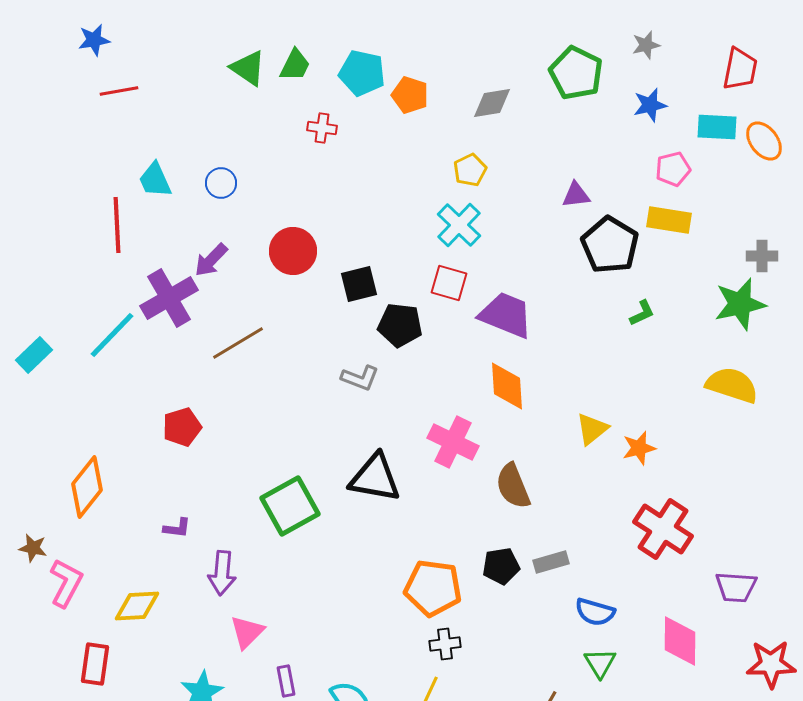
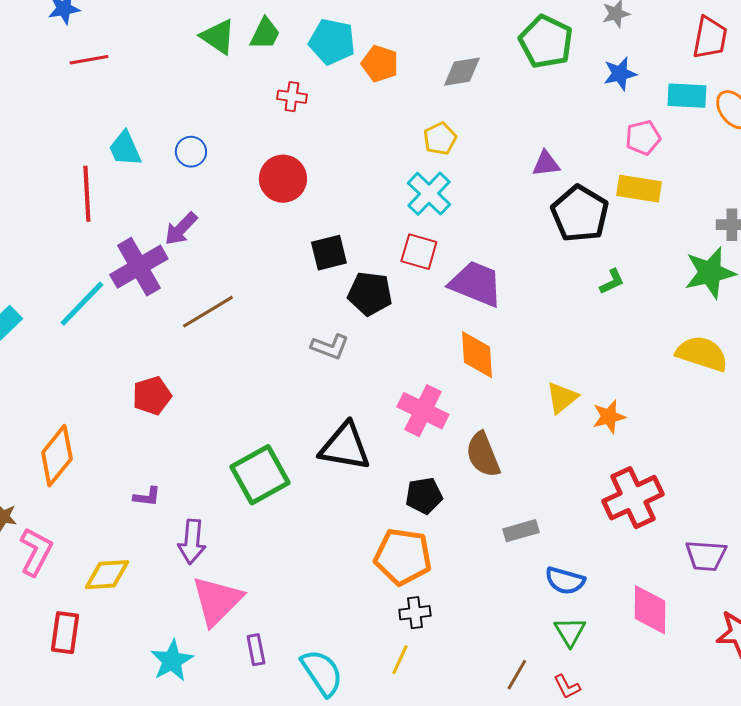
red circle: (293, 251) -> (283, 179), moved
red cross: (663, 529) -> (633, 498), turned 32
black pentagon: (501, 566) -> (424, 496), moved
pink triangle: (247, 632) -> (217, 601), size x1.5

